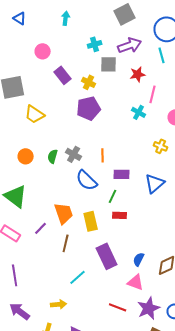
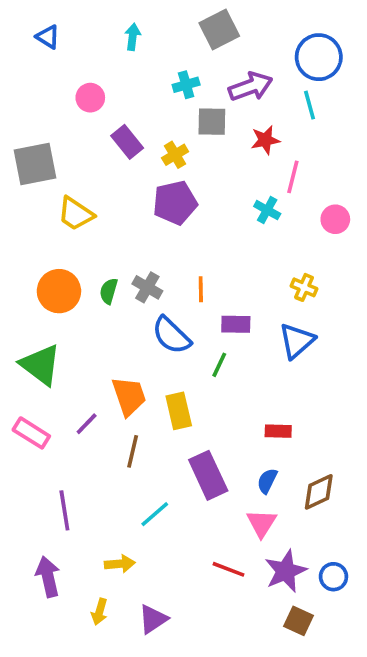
gray square: (125, 14) -> (219, 29), moved
yellow cross: (89, 82) -> (175, 155), turned 32
yellow cross: (161, 146) -> (304, 287), moved
orange circle: (26, 156) -> (59, 291), size x1.5
red rectangle: (120, 215) -> (278, 431), moved
purple line: (15, 275) -> (64, 510), moved
pink triangle: (136, 282) -> (262, 523), turned 42
purple arrow: (20, 311) -> (48, 577), turned 40

